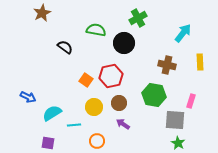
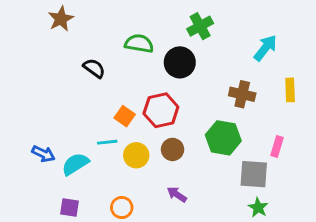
blue arrow: (28, 97) -> (43, 154), moved
purple arrow: (123, 124) -> (177, 194), moved
cyan line: (74, 125) -> (107, 142), moved
orange circle: (97, 141) -> (122, 207), moved

